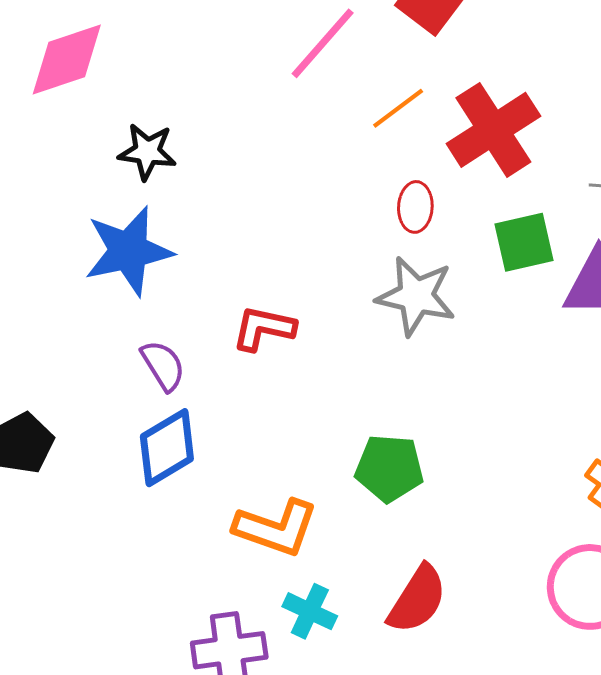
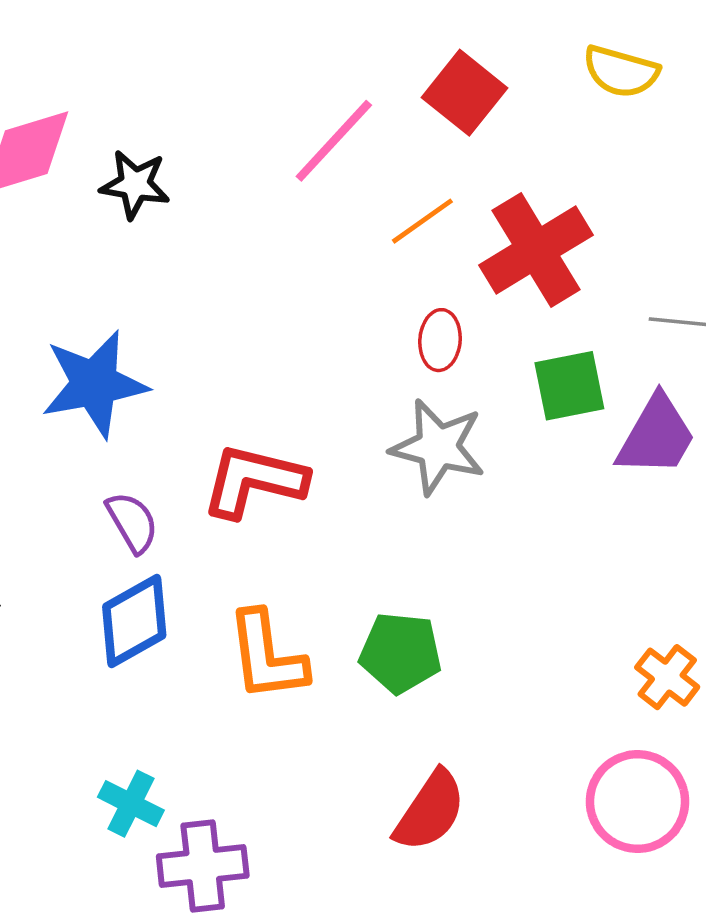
black star: (147, 152) -> (135, 184), moved
red L-shape: (264, 328) -> (254, 481), size x1.4
orange L-shape: (276, 528) -> (267, 656), moved, turned 62
cyan cross: (310, 611) -> (131, 804), moved

